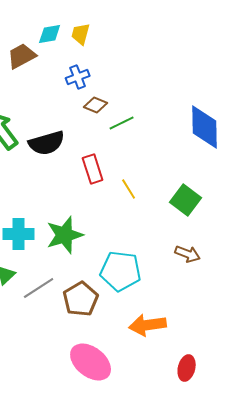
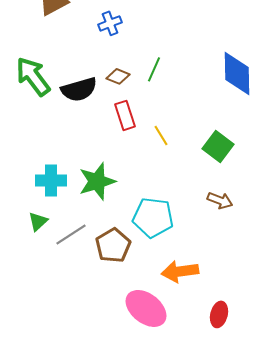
brown diamond: (96, 105) -> (118, 76), moved
green line: (122, 123) -> (154, 69), turned -40
pink ellipse: (91, 362) -> (146, 308), moved

